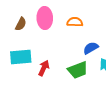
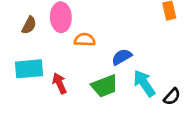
orange semicircle: (75, 22) -> (85, 40), moved
red arrow: (44, 68) -> (60, 83), turned -49

